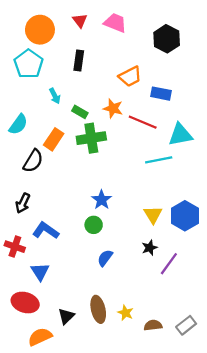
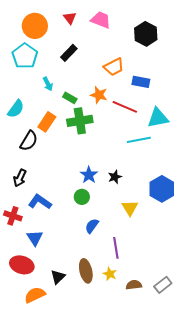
black rectangle: (79, 61) -> (69, 53), turned 36
yellow triangle: (153, 215) -> (130, 208), moved
black star: (150, 248) -> (115, 177), moved
purple line: (169, 264) -> (116, 248), moved, turned -45

